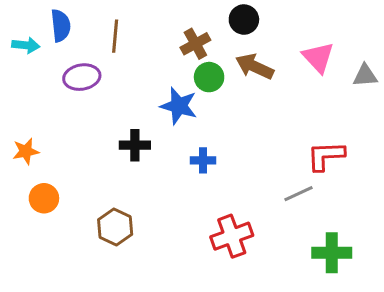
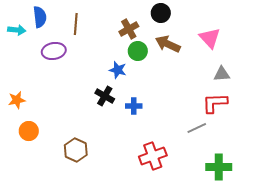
gray triangle: (365, 76) -> (222, 74), moved
blue star: (179, 106) -> (118, 70), size x0.7
black cross: (135, 145) -> (105, 96), moved, turned 30

